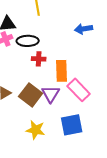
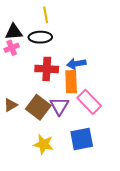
blue arrow: (84, 29) -> (76, 64), moved
black ellipse: (28, 41) -> (40, 37), moved
red cross: (39, 59) -> (47, 69), size x1.5

